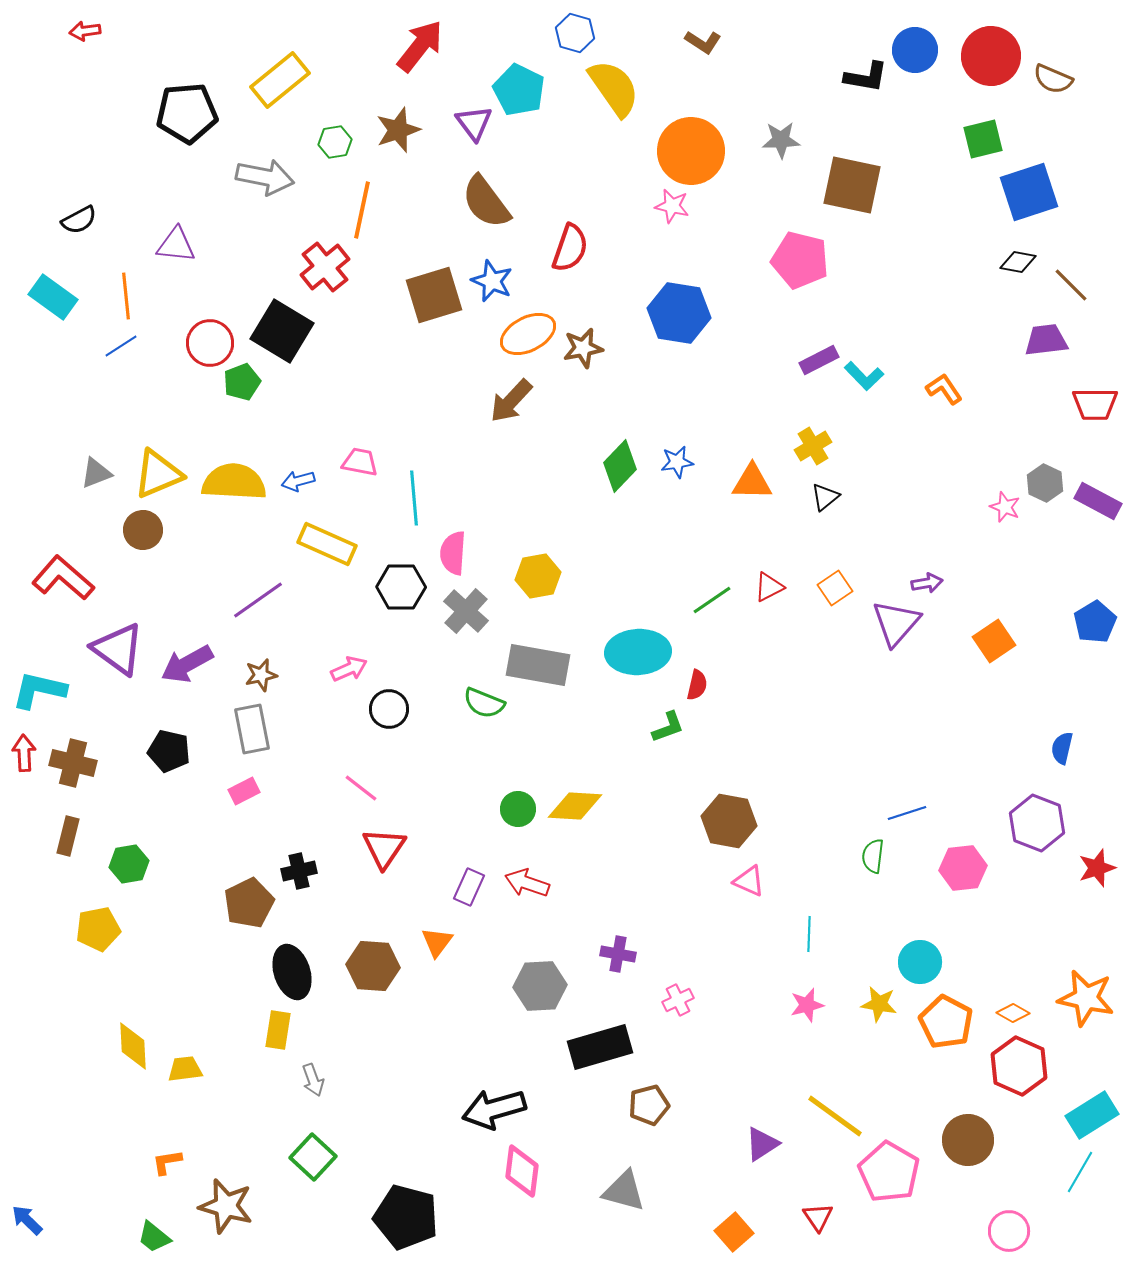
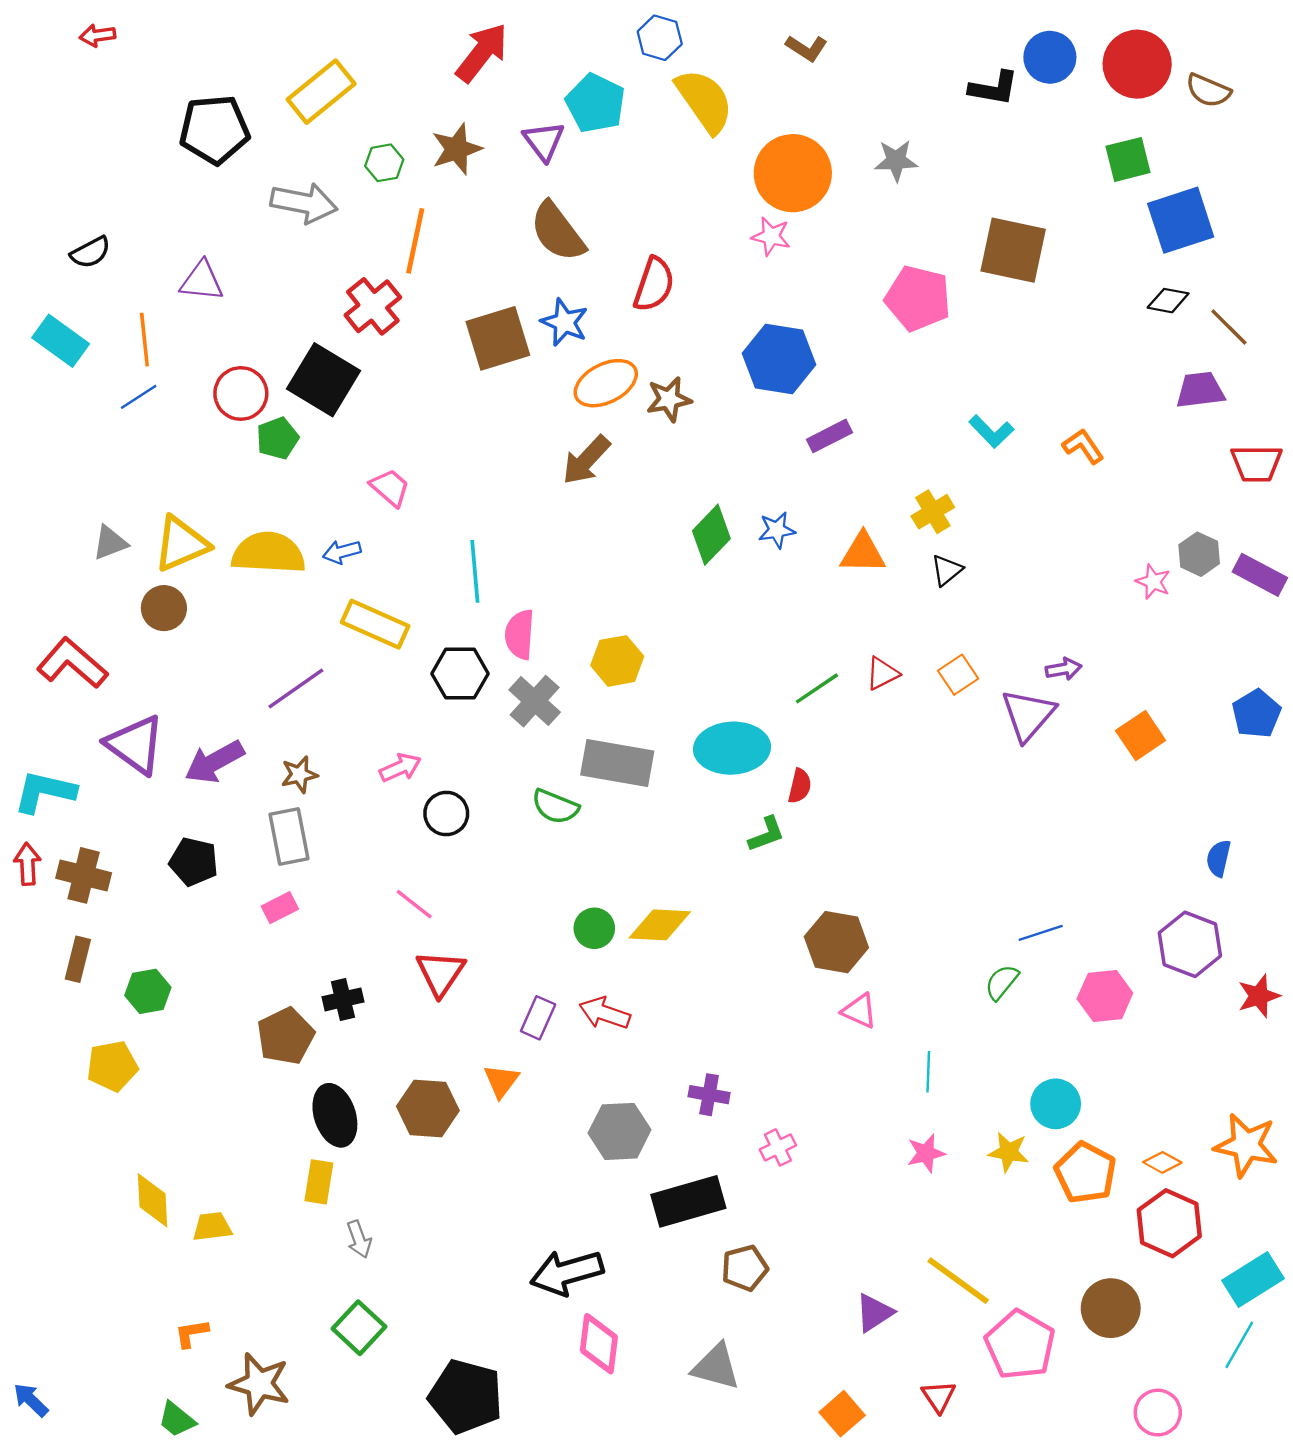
brown square: (852, 185) -> (1013, 250), moved
purple rectangle: (819, 360) -> (830, 436), moved
pink trapezoid: (360, 462) -> (390, 488), moved, turned 30
green semicircle: (873, 856) -> (1002, 982), turned 32

